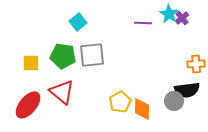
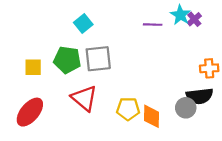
red triangle: (62, 92) -> (84, 98), moved
yellow pentagon: (120, 102) -> (128, 109), turned 30

